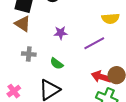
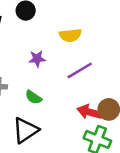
yellow semicircle: (110, 18) -> (70, 35), moved

